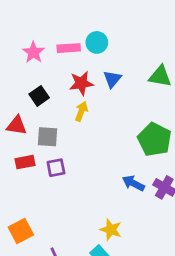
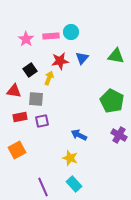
yellow arrow: (81, 111) -> (49, 78), moved
blue arrow: (133, 183) -> (79, 135), moved
yellow star: (111, 230) -> (70, 158), moved
orange square: (21, 231) -> (17, 150), moved

